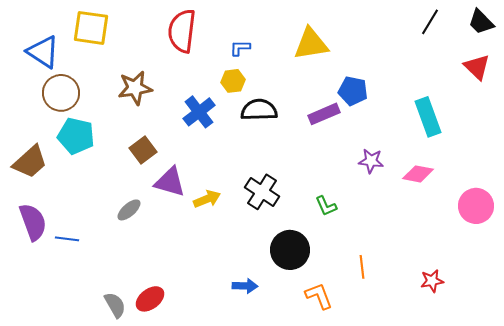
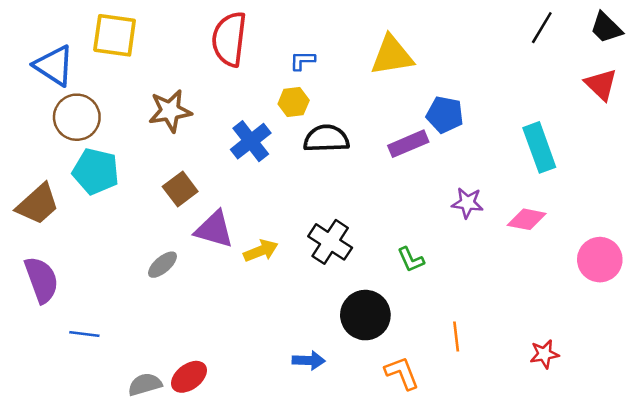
blue line: (67, 239) -> (84, 334), moved
gray semicircle: (115, 305) -> (145, 384), turned -76

